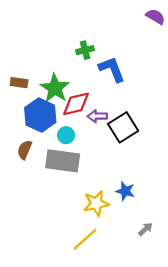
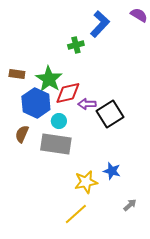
blue L-shape: (112, 69) -> (100, 24), moved, turned 64

